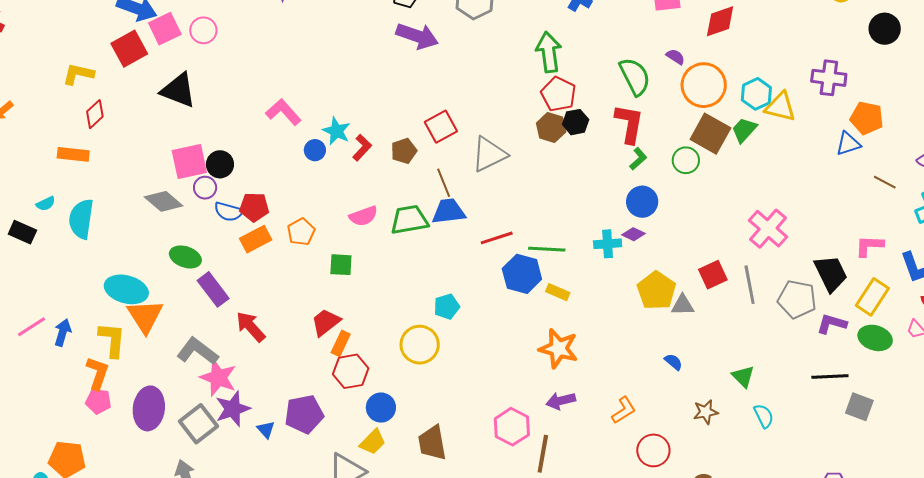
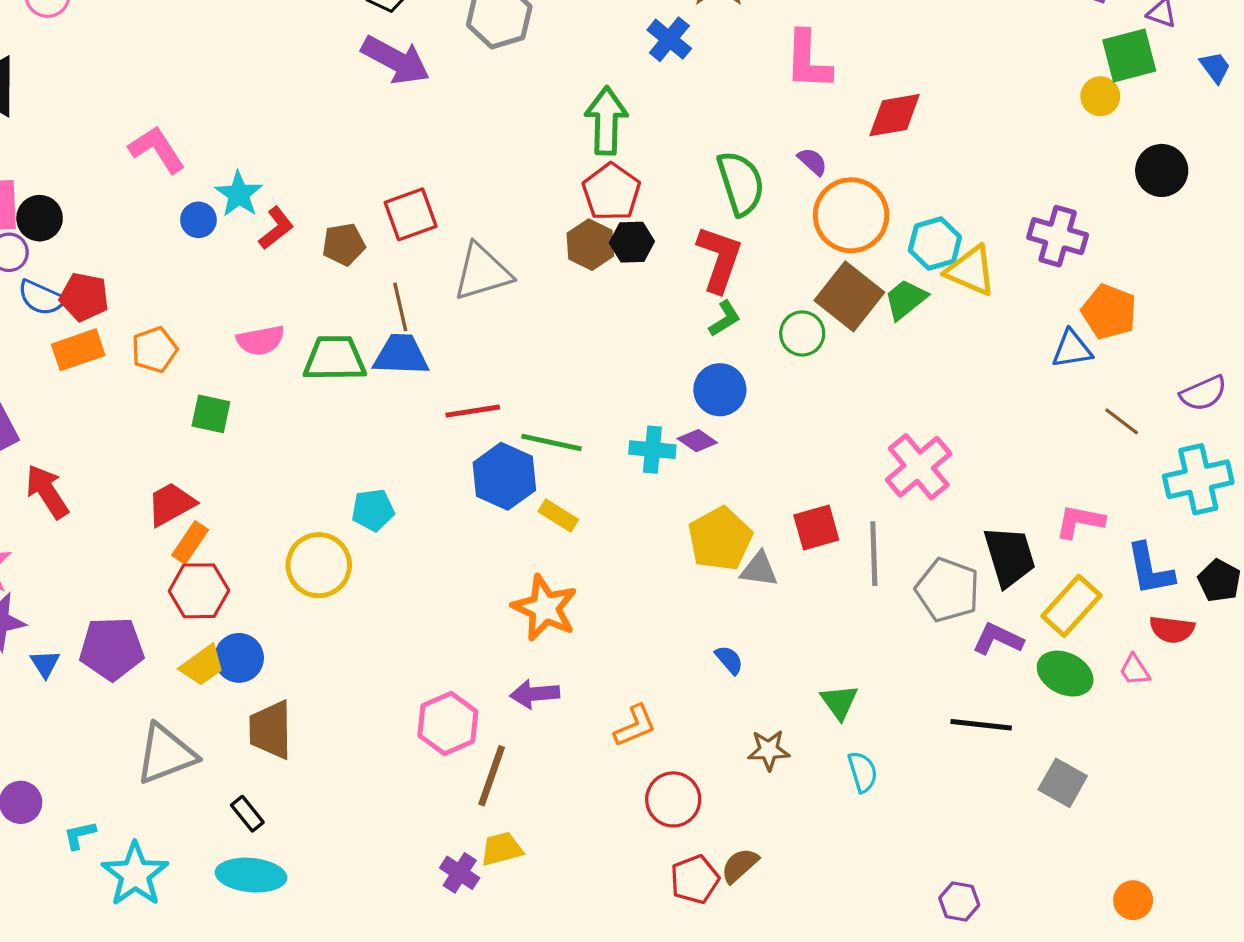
gray square: (859, 407) -> (1063, 783), moved
yellow trapezoid: (373, 442) -> (202, 665), moved
brown trapezoid: (432, 443) -> (271, 730), moved

